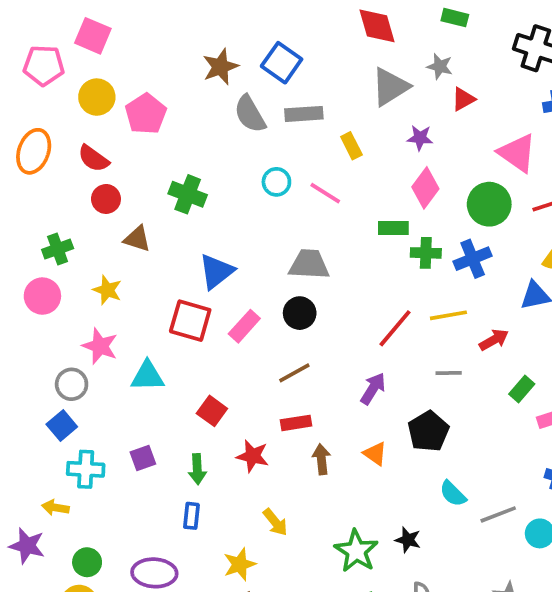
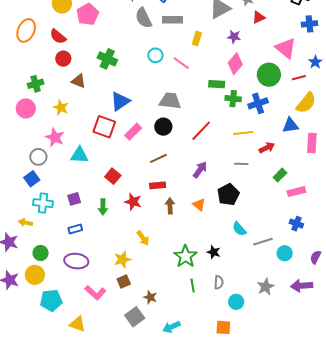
yellow rectangle: (351, 146) -> (197, 39), turned 40
red line: (395, 328) -> (201, 131), moved
blue rectangle: (191, 516) -> (75, 229), moved, turned 64

